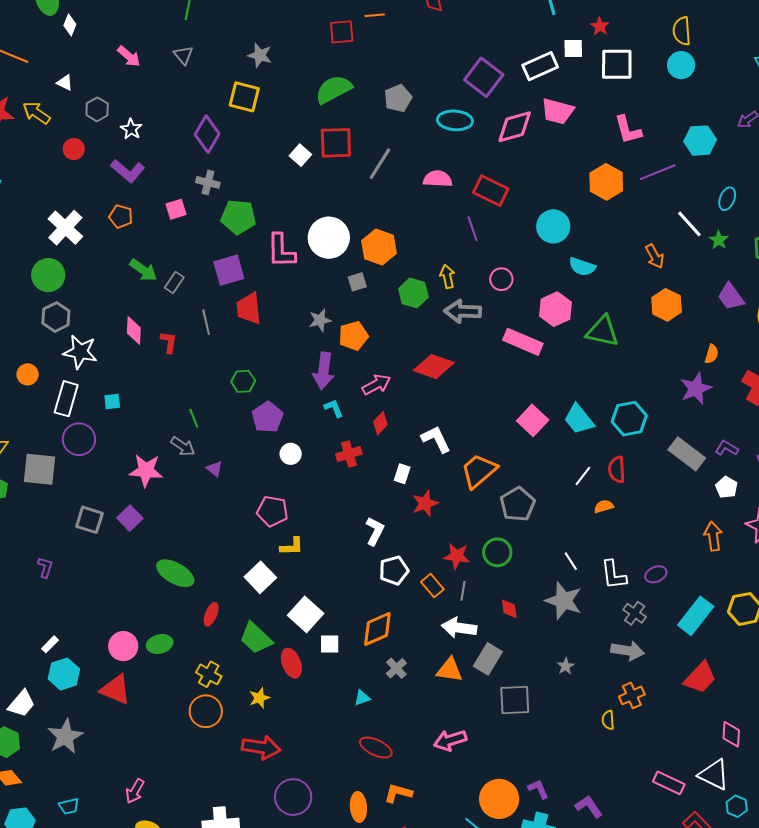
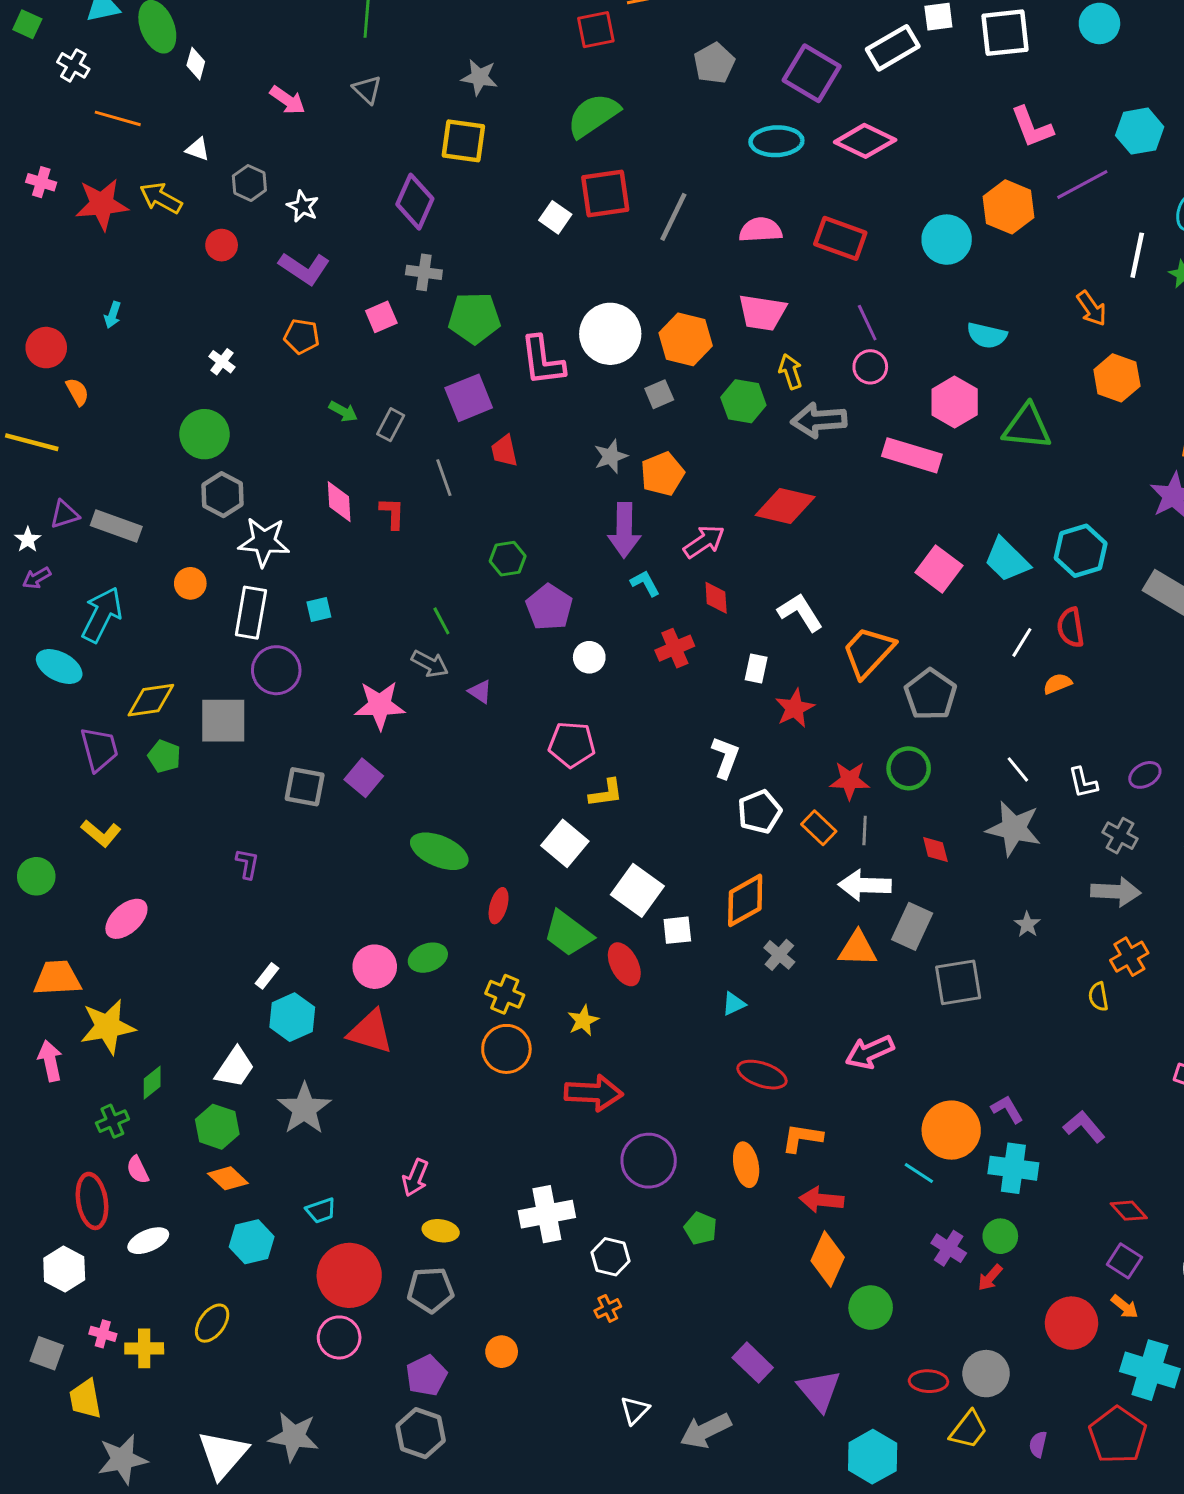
gray pentagon: (398, 98) -> (714, 63), moved
pink trapezoid: (558, 111) -> (762, 313), moved
pink diamond: (515, 127) -> (865, 141), turned 48
white line: (689, 224) -> (1137, 255), turned 60
cyan circle: (553, 226) -> (947, 240), moved
white cross: (65, 228) -> (222, 362), size x0.5
purple line: (473, 229) -> (867, 323), moved
green arrow: (143, 270) -> (343, 412), size x0.7
red trapezoid: (249, 309) -> (504, 451), size x0.7
red diamond: (380, 423) -> (716, 598), turned -40
white L-shape: (614, 575) -> (1083, 783), size x0.7

